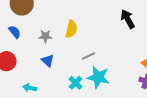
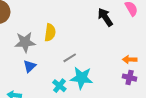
gray star: (45, 36) -> (25, 42), size x1.5
blue triangle: (48, 61) -> (30, 66), turned 40

